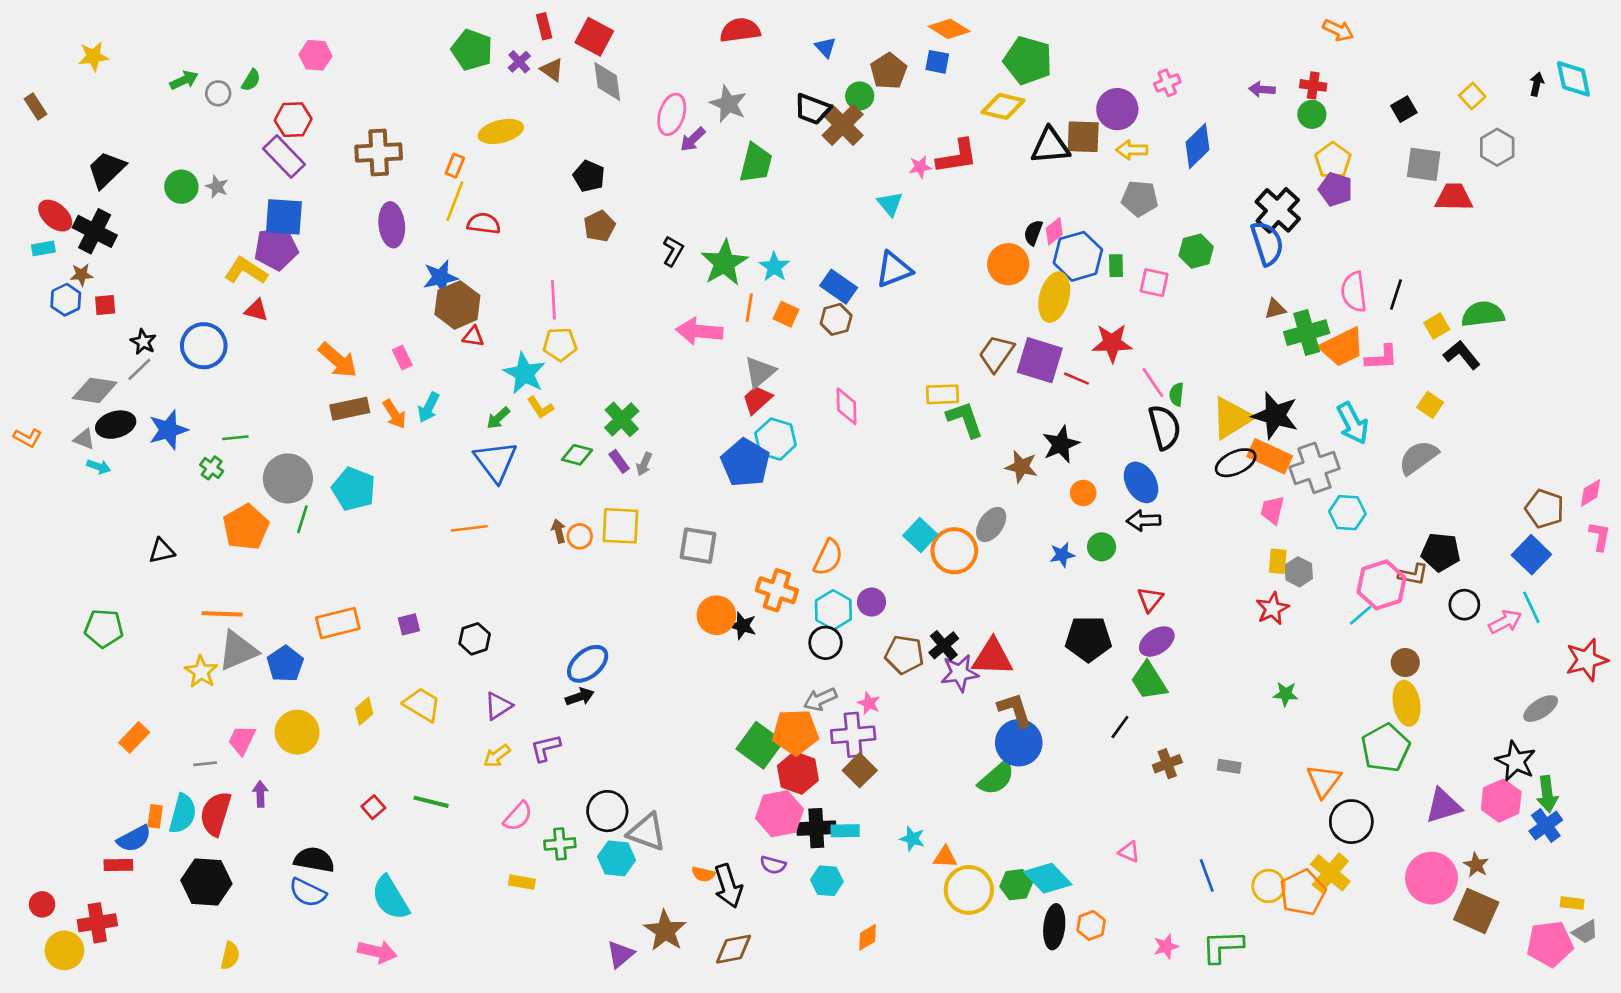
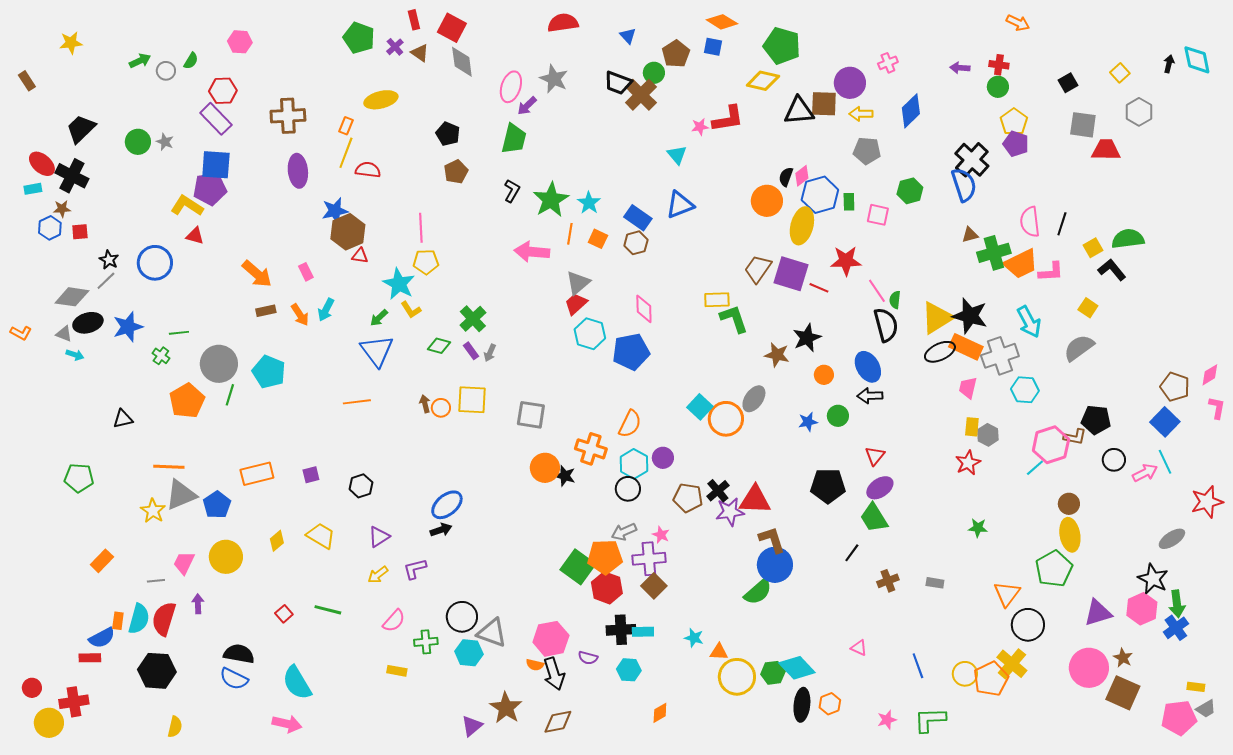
green trapezoid: (756, 163) -> (514, 139), moved
brown rectangle: (350, 409) -> (266, 311), size x0.7
blue pentagon: (745, 463) -> (631, 352), moved, turned 30
pink hexagon: (780, 814) -> (551, 639), moved

